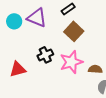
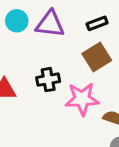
purple triangle: (37, 18) -> (50, 24), turned -30

